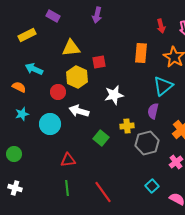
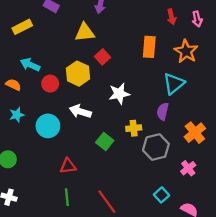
yellow triangle: (71, 48) -> (85, 32), moved
red square: (99, 62) -> (102, 57), turned -32
red circle: (58, 92) -> (50, 84), moved

